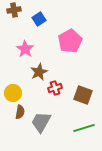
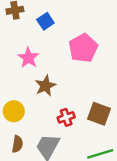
red cross: (55, 88) -> (66, 117), moved
brown semicircle: (20, 112) -> (17, 144), moved

